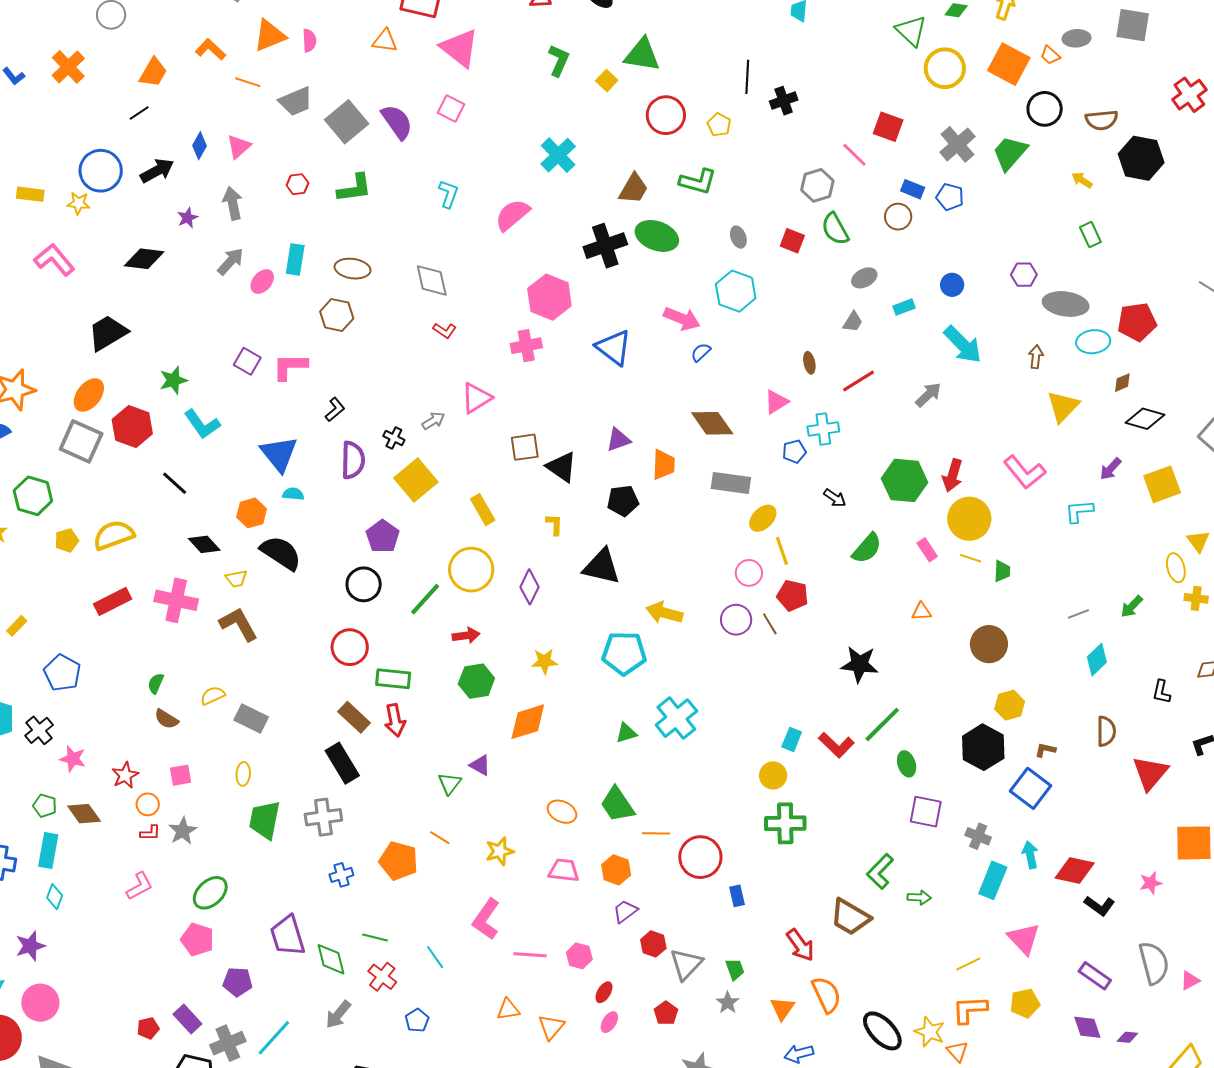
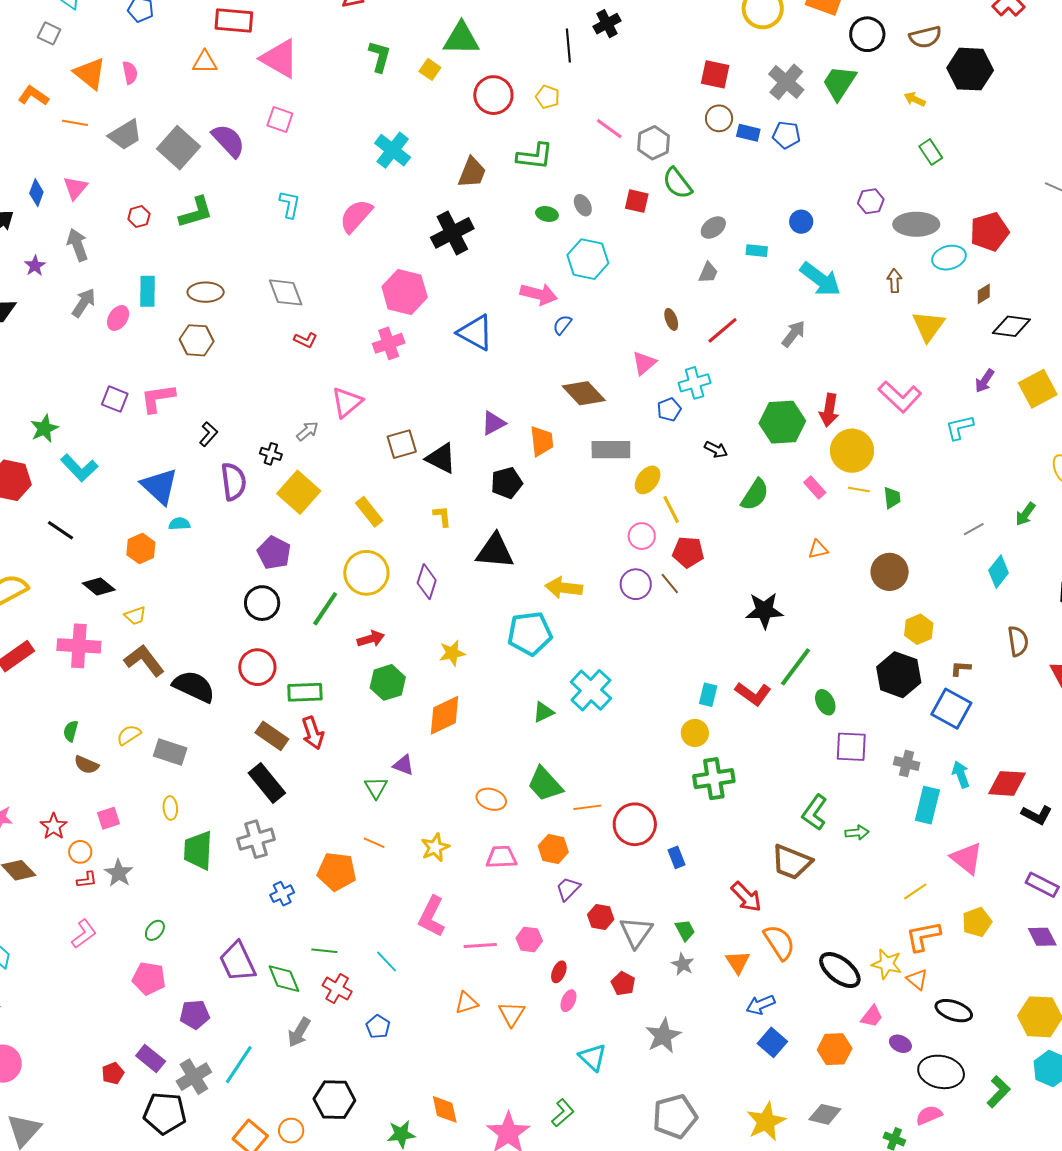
orange triangle: (270, 36) -> (90, 74), turned -51
black cross: (784, 101) -> (607, 24), moved
pink line: (854, 155) -> (609, 129), moved
brown circle: (898, 217) -> (719, 118), moved
green ellipse: (657, 236) -> (547, 214), moved, size x0.5
cyan rectangle: (904, 307) -> (757, 251), turned 35
black semicircle: (281, 553) -> (194, 686), moved
green ellipse: (210, 893) -> (155, 930), size x0.6

